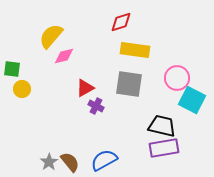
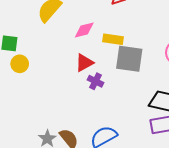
yellow rectangle: (135, 50) -> (113, 39), moved, size x0.7
pink diamond: (64, 56) -> (84, 30), moved

